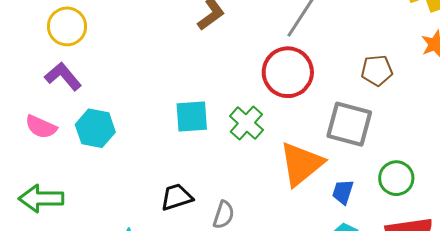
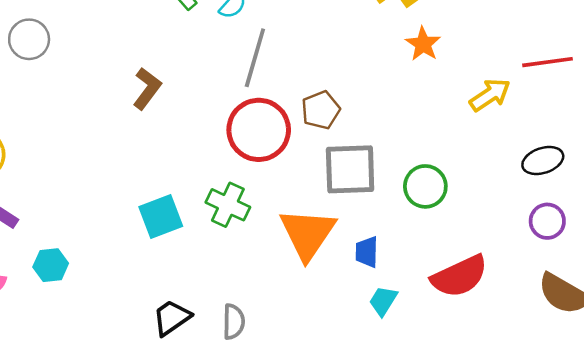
brown pentagon: (377, 70) -> (321, 110), moved
cyan hexagon: (95, 128) -> (51, 265), size x0.7
green circle: (396, 178) -> (425, 186), moved

